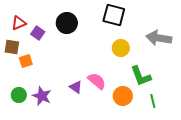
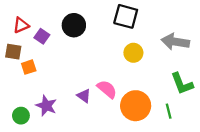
green L-shape: (141, 76) -> (182, 84), moved
green circle: (19, 95) -> (21, 116), moved
orange circle: (123, 96) -> (136, 106), size x1.4

